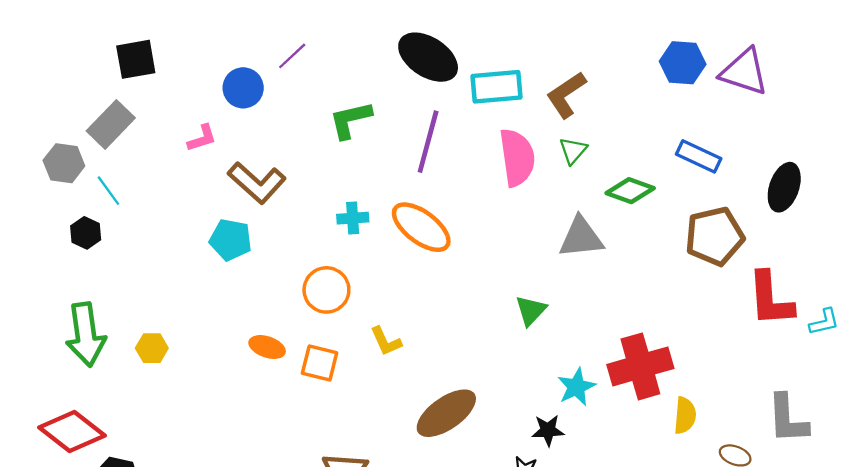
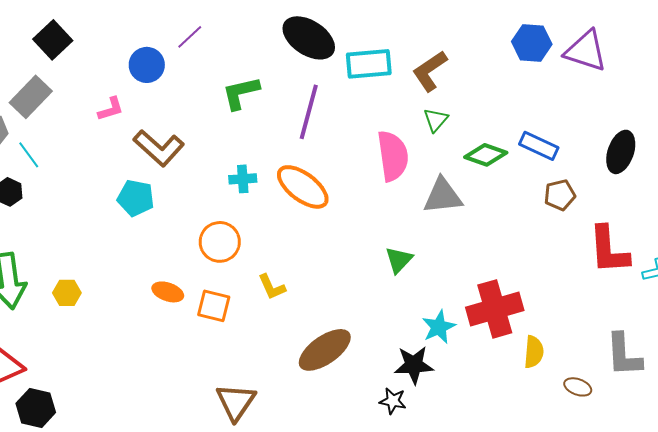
black square: (136, 59) -> (53, 40), turned -33
blue rectangle: (699, 156) -> (539, 146), moved
pink semicircle: (517, 158) -> (393, 156), moved
brown pentagon: (715, 236) -> (560, 195), size x0.6
black star: (548, 430) -> (414, 365), size x1.4

